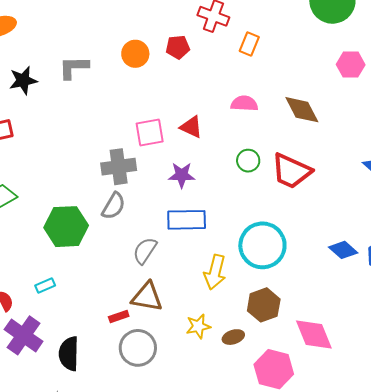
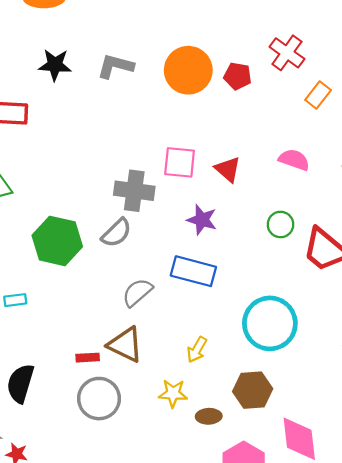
orange circle: (135, 54) -> (188, 70), size x1.5
yellow arrow: (215, 272) -> (197, 350), moved, size x0.7

